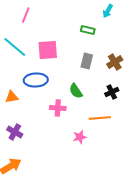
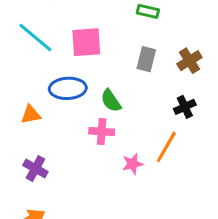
green semicircle: (76, 91) -> (111, 101), moved
orange line: (100, 118) -> (166, 147), turned -55
pink star: (80, 137) -> (132, 164), moved

